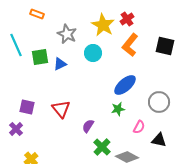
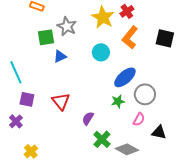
cyan line: (16, 45) -> (16, 72), moved
cyan circle: (93, 53) -> (101, 52), moved
green square: (40, 57) -> (46, 37), moved
gray circle: (159, 102) -> (145, 94), moved

